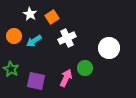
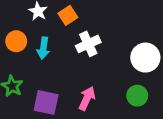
cyan arrow: (34, 41) -> (43, 48), turned -49
green circle: (85, 68) -> (137, 96), moved

